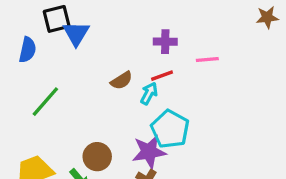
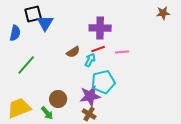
purple cross: (165, 42) -> (100, 28), size x1.5
pink line: (207, 59) -> (122, 52), moved
cyan pentagon: (170, 129) -> (103, 82), turned 30

